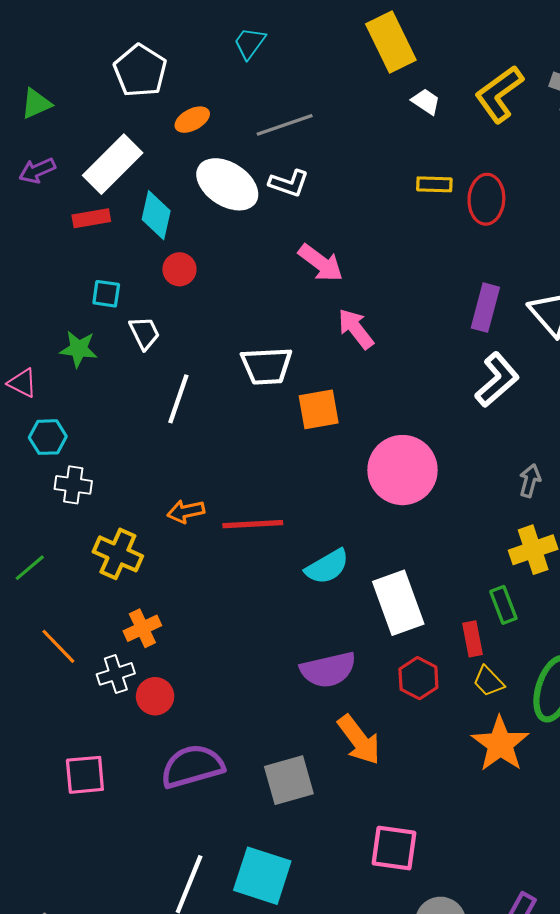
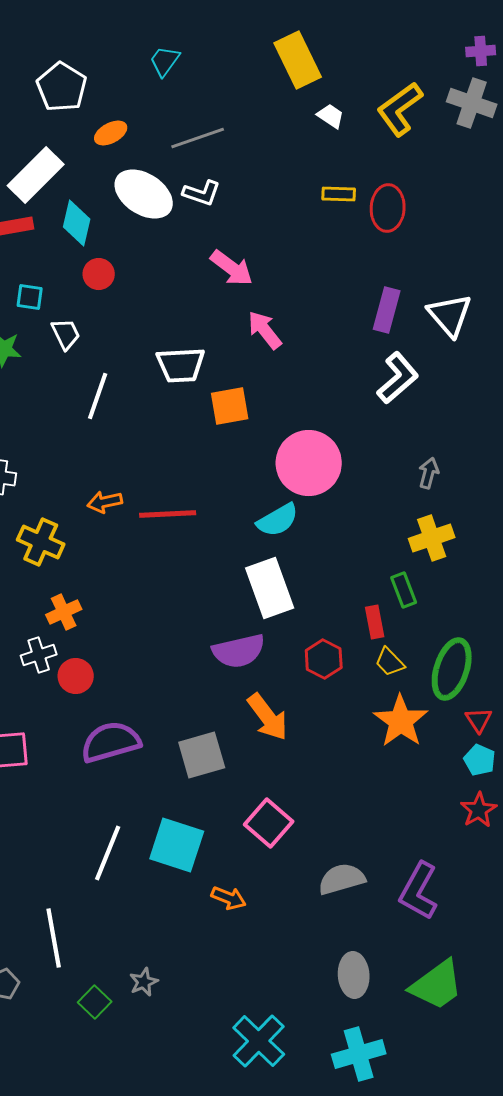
cyan semicircle: (327, 567) -> (278, 520), moved
white rectangle: (398, 603) -> (270, 588), moved
pink square: (394, 848) -> (269, 823), moved, turned 33

